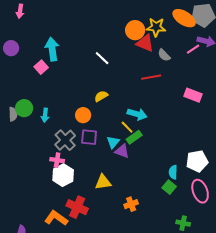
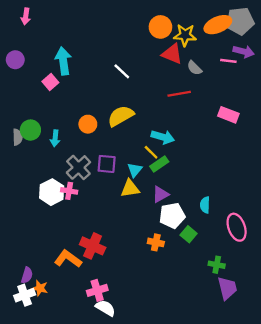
orange ellipse: (184, 18) -> (218, 25), turned -55
orange circle: (135, 30) -> (160, 27), moved
pink line: (193, 49) -> (228, 61), turned 40
yellow semicircle: (101, 96) -> (121, 116), size x1.6
orange circle: (83, 115) -> (88, 124), moved
purple triangle: (122, 151) -> (160, 194), moved, turned -49
white pentagon: (197, 161) -> (172, 216), moved
white hexagon: (63, 175) -> (52, 192), moved
yellow triangle: (103, 182) -> (130, 189), moved
green square: (169, 187) -> (189, 234), moved
orange cross: (131, 204) -> (156, 242), turned 32

